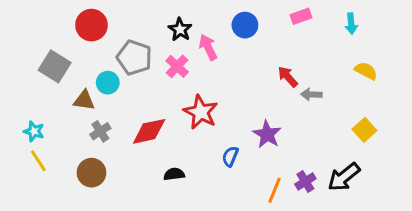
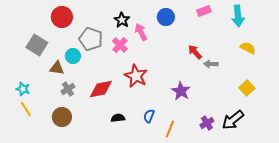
cyan arrow: (351, 24) -> (238, 16), size x1.5
blue semicircle: (230, 156) -> (149, 116), moved
orange line: (274, 190) -> (170, 129), moved

